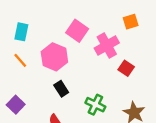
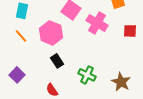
pink cross: (107, 46) -> (97, 23), turned -30
red square: (126, 68) -> (130, 31), moved, turned -32

